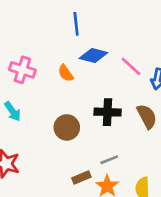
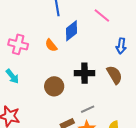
blue diamond: (93, 56) -> (72, 31), turned -50
pink line: (131, 66) -> (102, 16), moved

